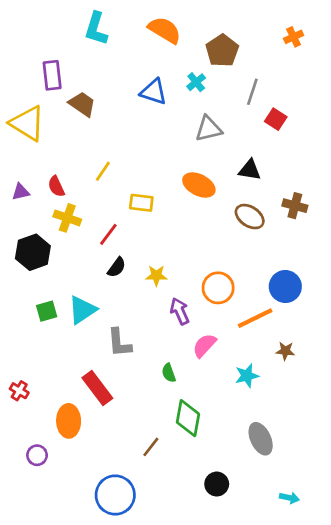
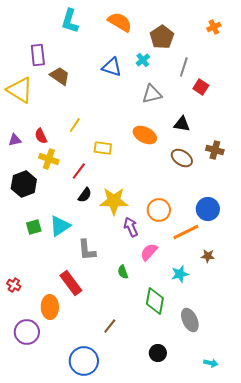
yellow star: (156, 276) -> (114, 201), size x1.8
green diamond: (188, 418) -> (155, 301), moved
purple circle: (37, 455) -> (27, 332), size x1.6

